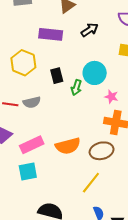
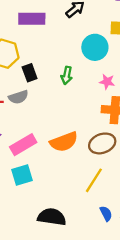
cyan circle: (95, 73) -> (95, 47), moved
black rectangle: (57, 76) -> (30, 73), moved

